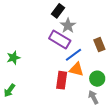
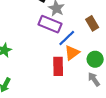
orange triangle: (76, 69) -> (72, 53), turned -42

